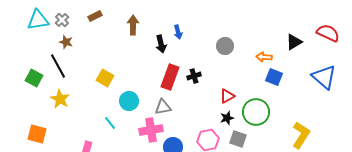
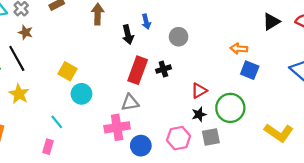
black triangle: (294, 42) -> (271, 22), moved
gray circle: (225, 46) -> (179, 37), moved
cyan circle: (129, 101) -> (81, 94), moved
cyan line: (110, 123) -> (57, 122), moved
yellow L-shape: (301, 135) -> (279, 133), turned 92
gray square: (238, 139) -> (211, 137), turned -30

